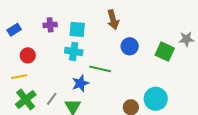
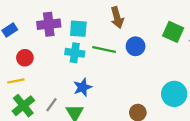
purple cross: (50, 25) -> (49, 24), size x1.5
green square: (165, 52) -> (173, 32), moved
green line: (100, 69) -> (104, 50), moved
cyan circle: (156, 99) -> (174, 94), moved

